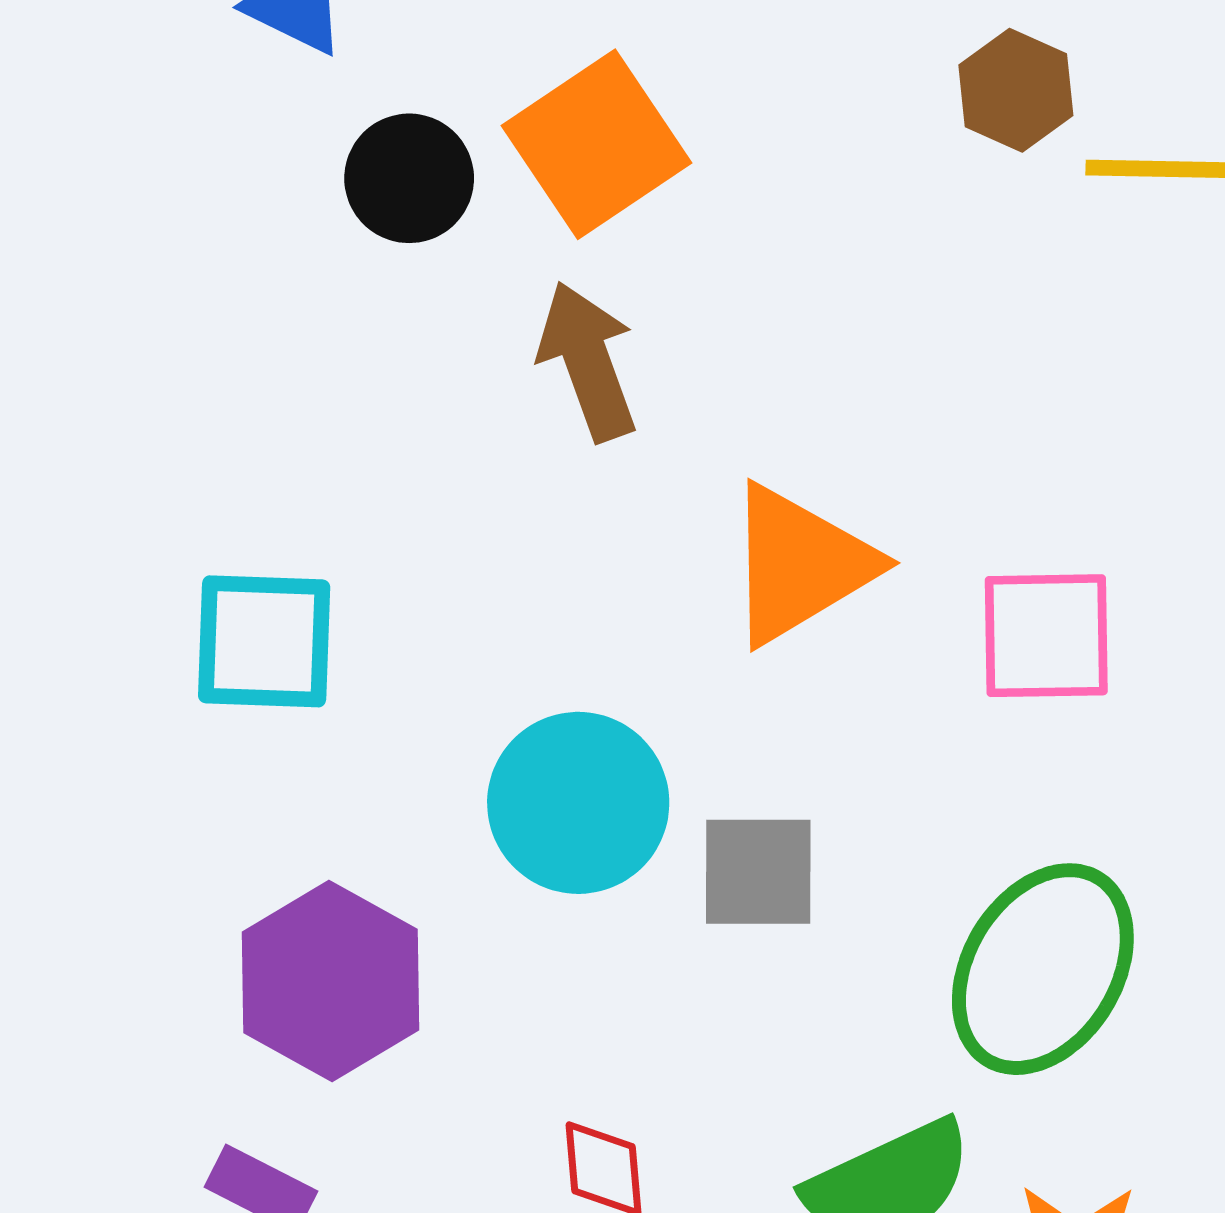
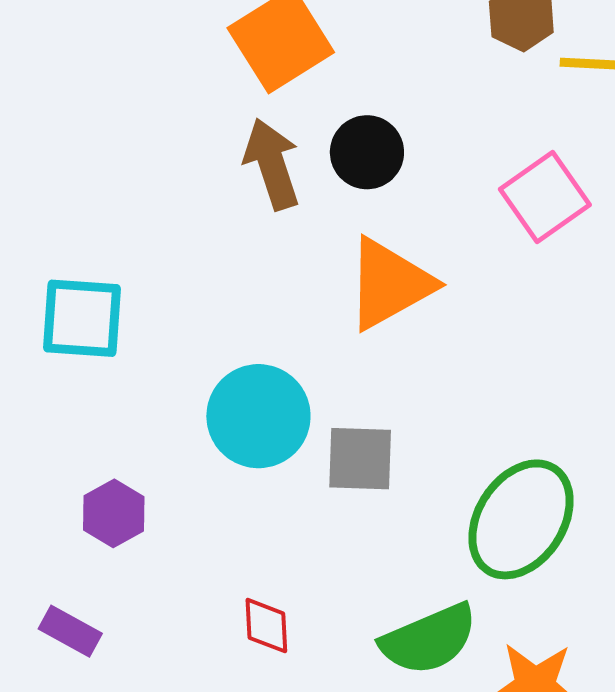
black circle: (409, 178) -> (367, 152), moved
pink square: (1046, 636) -> (545, 197), moved, turned -36
purple hexagon: (330, 981) -> (114, 513), size x0.6

